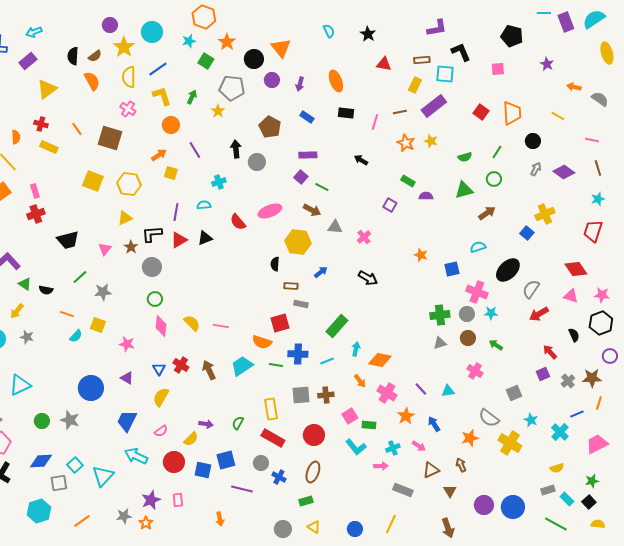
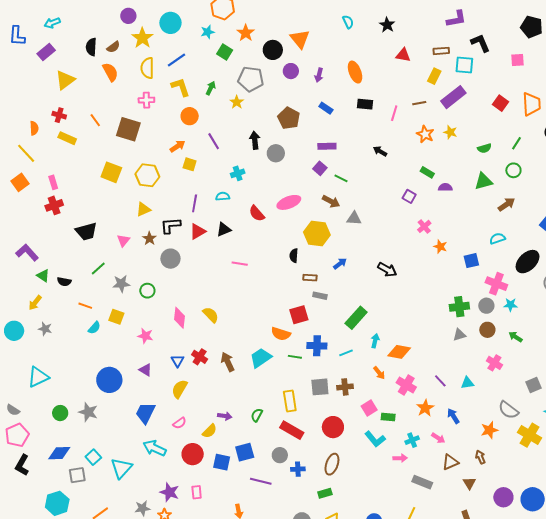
pink cross: (128, 109) -> (146, 100), turned -35
pink cross: (364, 237) -> (424, 226), moved
green circle: (155, 299) -> (147, 291), moved
pink line: (221, 326) -> (240, 264), moved
blue cross: (279, 477) -> (298, 469), turned -32
purple star: (151, 500) -> (169, 492), turned -30

